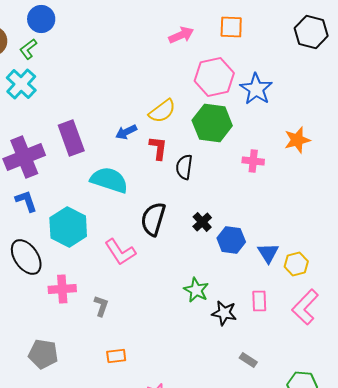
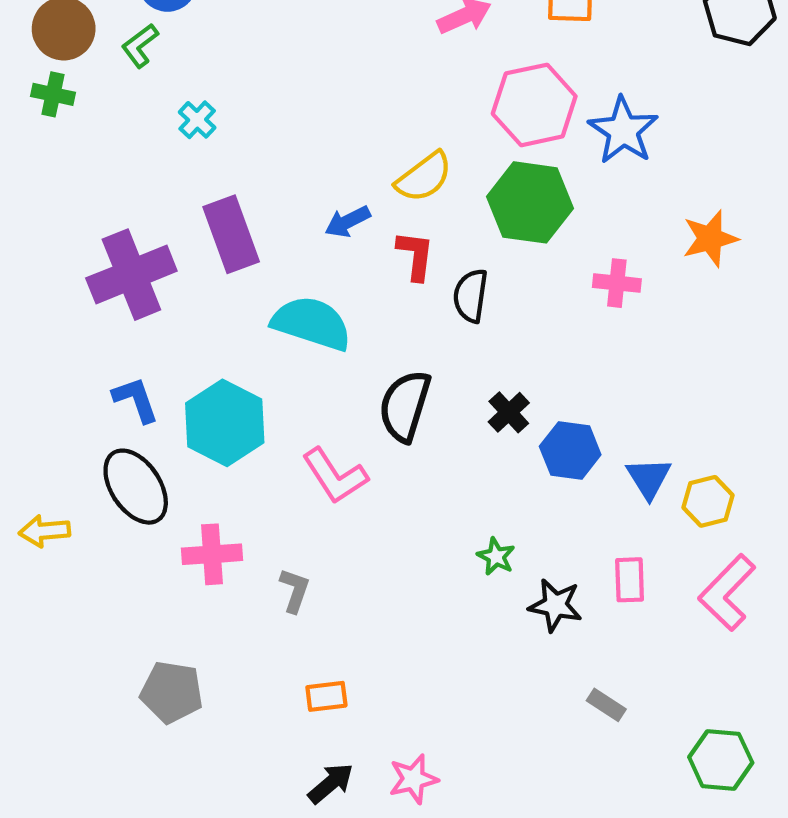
cyan cross: (21, 84) -> (197, 120), moved, size x0.6
blue L-shape: (26, 201) -> (136, 400), moved
green star: (196, 290) -> (496, 556), size x0.7

